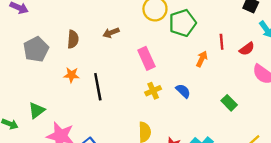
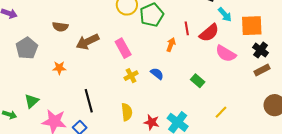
brown arrow: (111, 33) -> (87, 42), moved, size x1.6
brown semicircle: (73, 39) -> (60, 27), moved, turned 98
red semicircle: (247, 49) -> (209, 33), size x1.5
black line: (98, 87) -> (89, 101), moved

